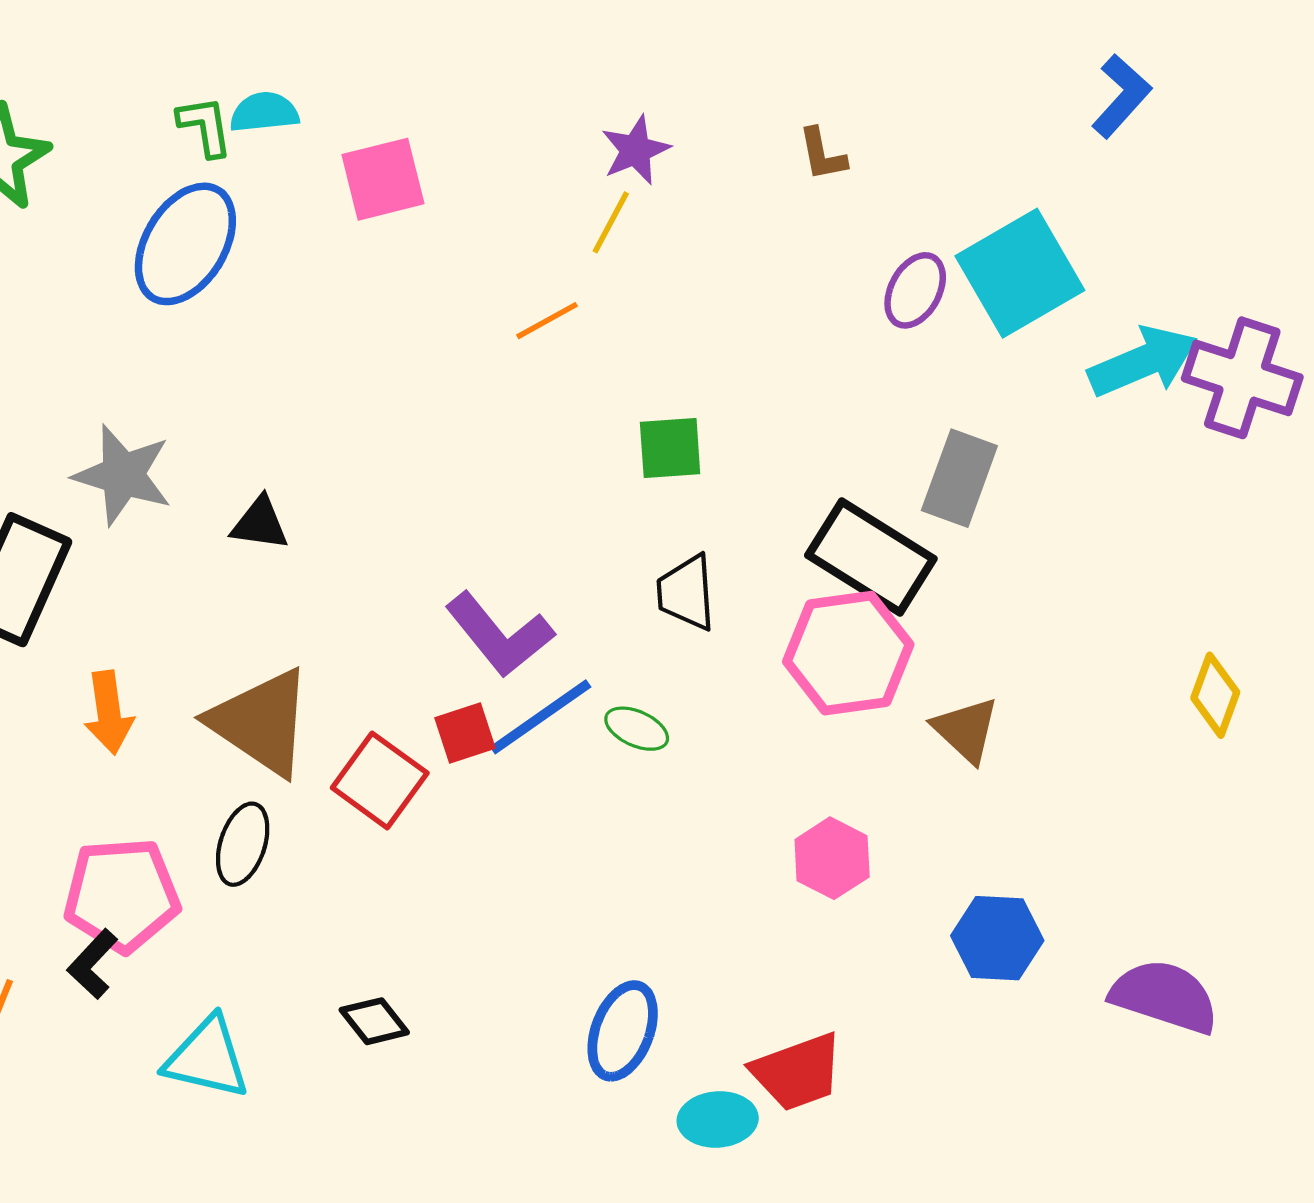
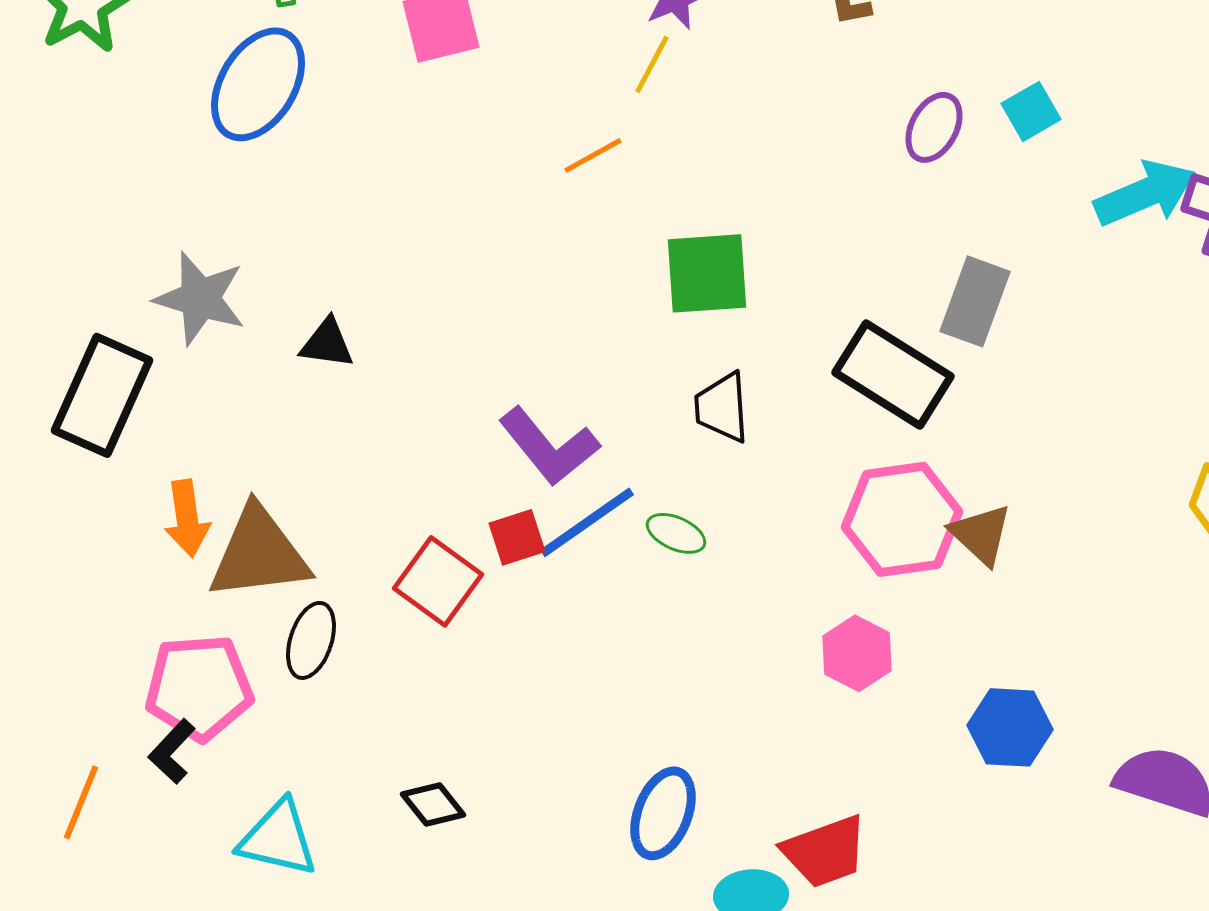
cyan square: (1020, 273) -> (1031, 111), size x0.5
green square: (670, 448) -> (707, 273), size x1.4
pink hexagon: (848, 653) -> (902, 519), moved
brown triangle: (261, 722) -> (259, 553), moved, turned -41

